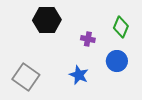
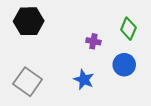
black hexagon: (47, 20) -> (29, 21), moved

